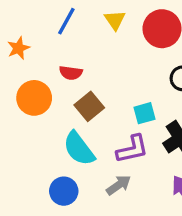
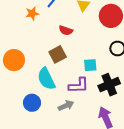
orange star: (18, 48) -> (32, 13), moved
red semicircle: (71, 73) -> (66, 30), moved
orange circle: (34, 98) -> (14, 60), moved

